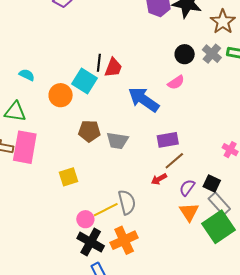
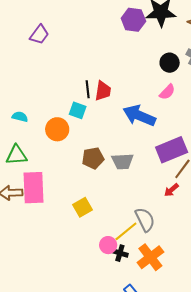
cyan square: (84, 81) -> (78, 110), size x0.7
purple rectangle: (168, 140) -> (172, 150), size x1.4
black cross: (91, 242) -> (120, 253), moved, size x0.6

